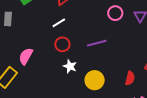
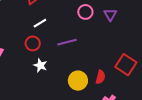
white line: (59, 23) -> (40, 23), moved
yellow circle: (95, 80) -> (78, 81), moved

